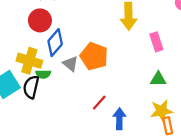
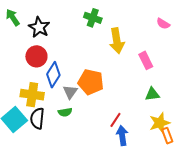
gray triangle: (70, 64) -> (70, 92), turned 35
green semicircle: (43, 74) -> (65, 112), moved
red line: (99, 103) -> (115, 120), moved

